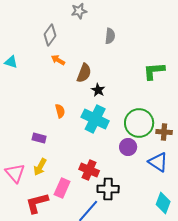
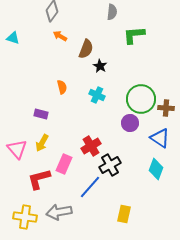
green L-shape: (154, 71) -> (134, 35), moved
cyan cross: (95, 119) -> (97, 95), size x0.6
red cross: (89, 170) -> (91, 146), turned 36
black cross: (108, 189) -> (110, 165), turned -30
cyan diamond: (163, 203) -> (156, 169), moved

